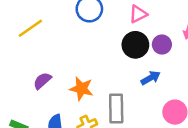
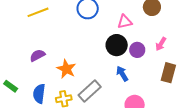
blue arrow: (151, 78) -> (122, 74), turned -105
gray rectangle: (116, 109) -> (90, 91), turned 35

